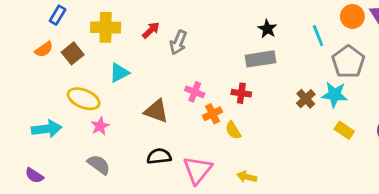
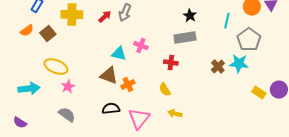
cyan line: (318, 36) -> (227, 21), turned 35
gray arrow: (178, 42) -> (125, 13), moved
cyan triangle: (119, 73) -> (119, 54), moved, turned 42
pink cross: (195, 92) -> (141, 46), moved
orange cross: (213, 114) -> (128, 85), moved
yellow rectangle: (344, 130) -> (259, 93), moved
yellow arrow: (247, 177) -> (175, 114), moved

